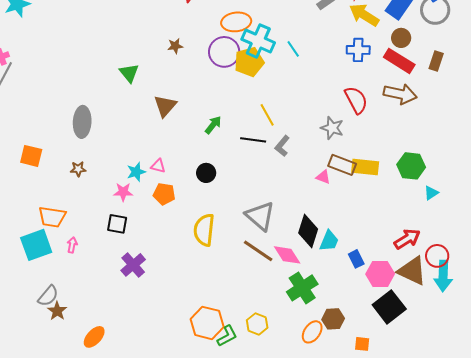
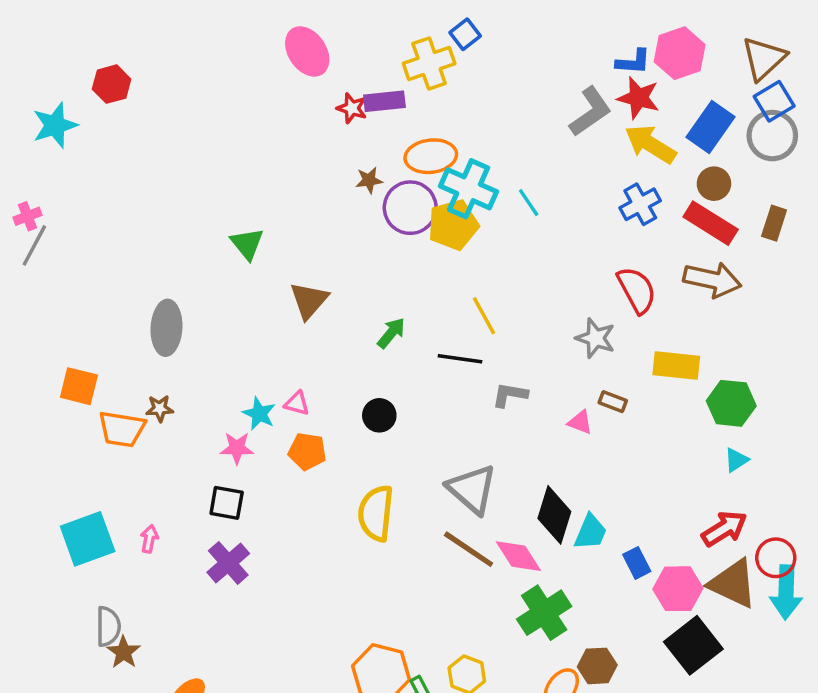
brown star: (175, 46) -> (369, 180), moved
blue cross: (358, 50) -> (640, 204), turned -30
gray L-shape: (282, 146) -> (510, 395), moved, turned 60
brown rectangle: (342, 165) -> (613, 402), size x0.6
yellow rectangle: (365, 167) -> (676, 366), moved
cyan star: (136, 172) -> (259, 414), turned -30
cyan triangle: (431, 193) -> (736, 460), moved
orange trapezoid: (52, 217) -> (122, 429), moved
purple cross: (133, 265) -> (228, 563), moved
gray semicircle: (48, 296) -> (108, 626), turned -40

